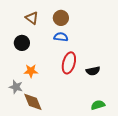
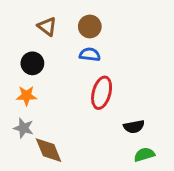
orange star: (31, 71) -> (26, 96), moved
black semicircle: (93, 71) -> (134, 127), moved

